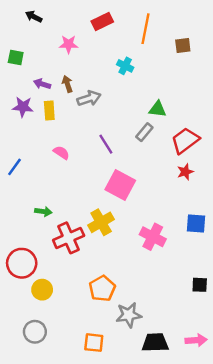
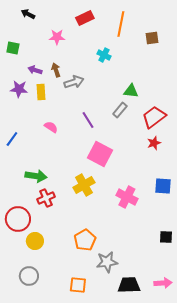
green arrow: (43, 211) -> (36, 176), size x1.5
red cross: (69, 238) -> (46, 198), moved, size x0.7

